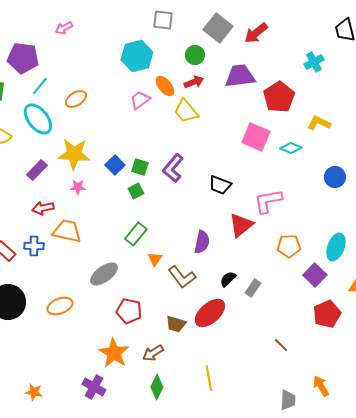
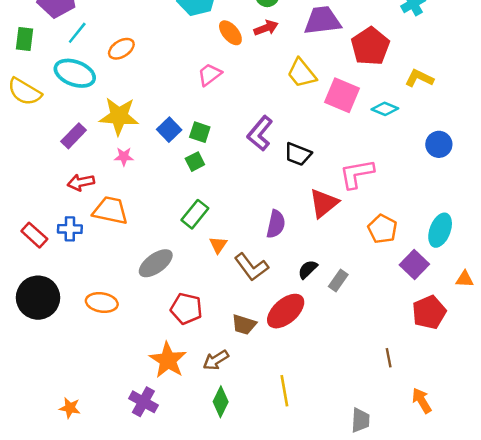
pink trapezoid: (140, 100) -> (210, 74), moved
yellow trapezoid: (186, 111) -> (302, 73), moved
cyan ellipse: (38, 119) -> (75, 73), turned -32
purple L-shape: (173, 168) -> (260, 133), moved
orange pentagon: (289, 246) -> (382, 229), turned 30
orange ellipse: (60, 306) -> (102, 302), turned 30
brown line: (281, 345) -> (389, 358), moved, turned 35
gray trapezoid: (288, 400) -> (360, 420), moved

